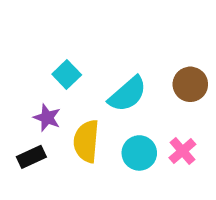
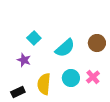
yellow semicircle: (86, 141) -> (44, 84), moved
black rectangle: (31, 157) -> (18, 92), moved

